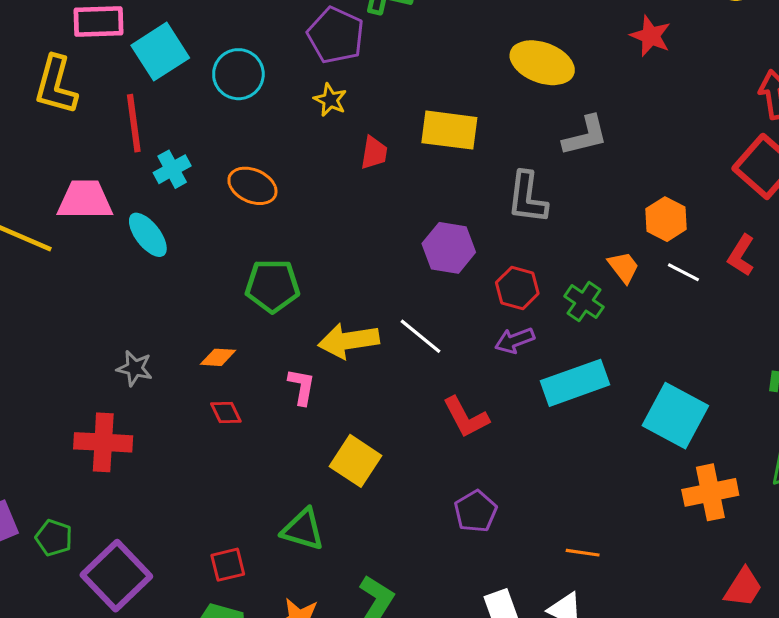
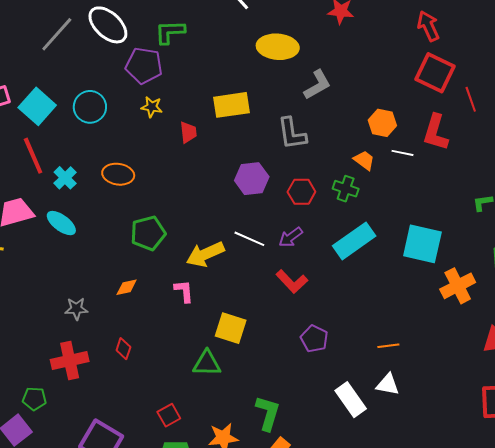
red L-shape: (741, 255) -> (436, 132), size x1.4
purple arrow: (515, 340) -> (291, 237), moved
red diamond: (226, 412) -> (123, 349), moved, turned 60
green triangle: (303, 530) -> (207, 363), moved
green pentagon: (54, 538) -> (34, 399), moved

